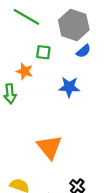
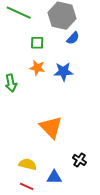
orange star: (25, 71) -> (37, 68), moved

